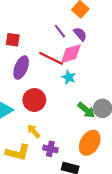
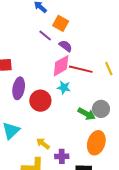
purple line: (60, 31) -> (45, 35), moved
red line: (51, 58) -> (81, 69), moved
red circle: (34, 100) -> (40, 101), moved

